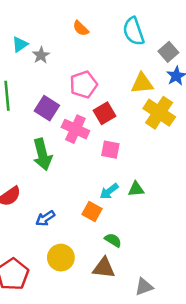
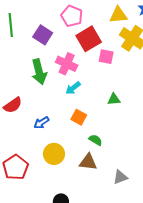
pink pentagon: (84, 85) -> (72, 16), turned -30
red square: (105, 113) -> (89, 39), size x1.4
pink cross: (75, 129) -> (67, 64), moved
pink square: (110, 150) -> (106, 57), moved
cyan arrow: (109, 191) -> (73, 88), moved

